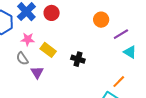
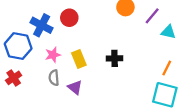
yellow rectangle: (48, 50) -> (79, 59), turned 49
gray semicircle: (22, 59) -> (54, 78), turned 48

